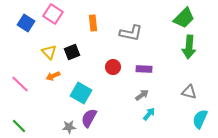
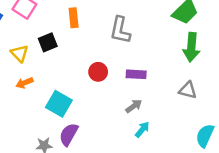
gray L-shape: (131, 33) -> (120, 30), turned 90
black square: (72, 52) -> (48, 42), moved
gray triangle: (189, 92) -> (188, 90), moved

